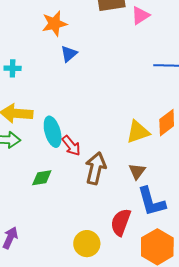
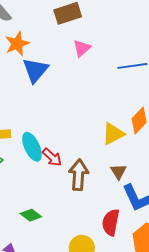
pink triangle: (140, 15) -> (82, 48), moved
blue triangle: (69, 54) -> (35, 70), size x1.6
green diamond: (42, 178) -> (31, 215), moved, turned 55

